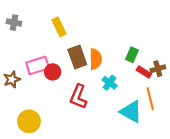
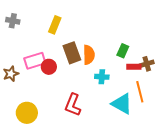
yellow rectangle: (59, 27) -> (55, 25), turned 48
red rectangle: (144, 72) -> (134, 67), turned -32
cyan cross: (110, 83) -> (102, 77), turned -32
red L-shape: (78, 97) -> (73, 105), moved

